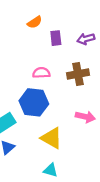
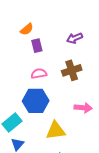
purple rectangle: (56, 38) -> (37, 46), moved
yellow triangle: (52, 138) -> (56, 131), turned -30

